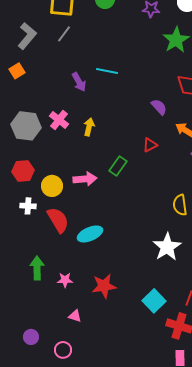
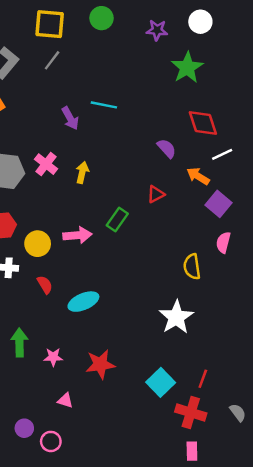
red semicircle: (58, 220) -> (45, 285), size x0.6
purple circle: (31, 337) -> (24, 428), moved

